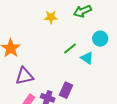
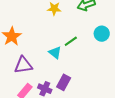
cyan triangle: (87, 58) -> (55, 53), moved

